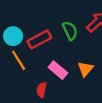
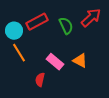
red rectangle: (39, 39) -> (37, 22), moved
orange triangle: (85, 69) -> (80, 61), turned -42

